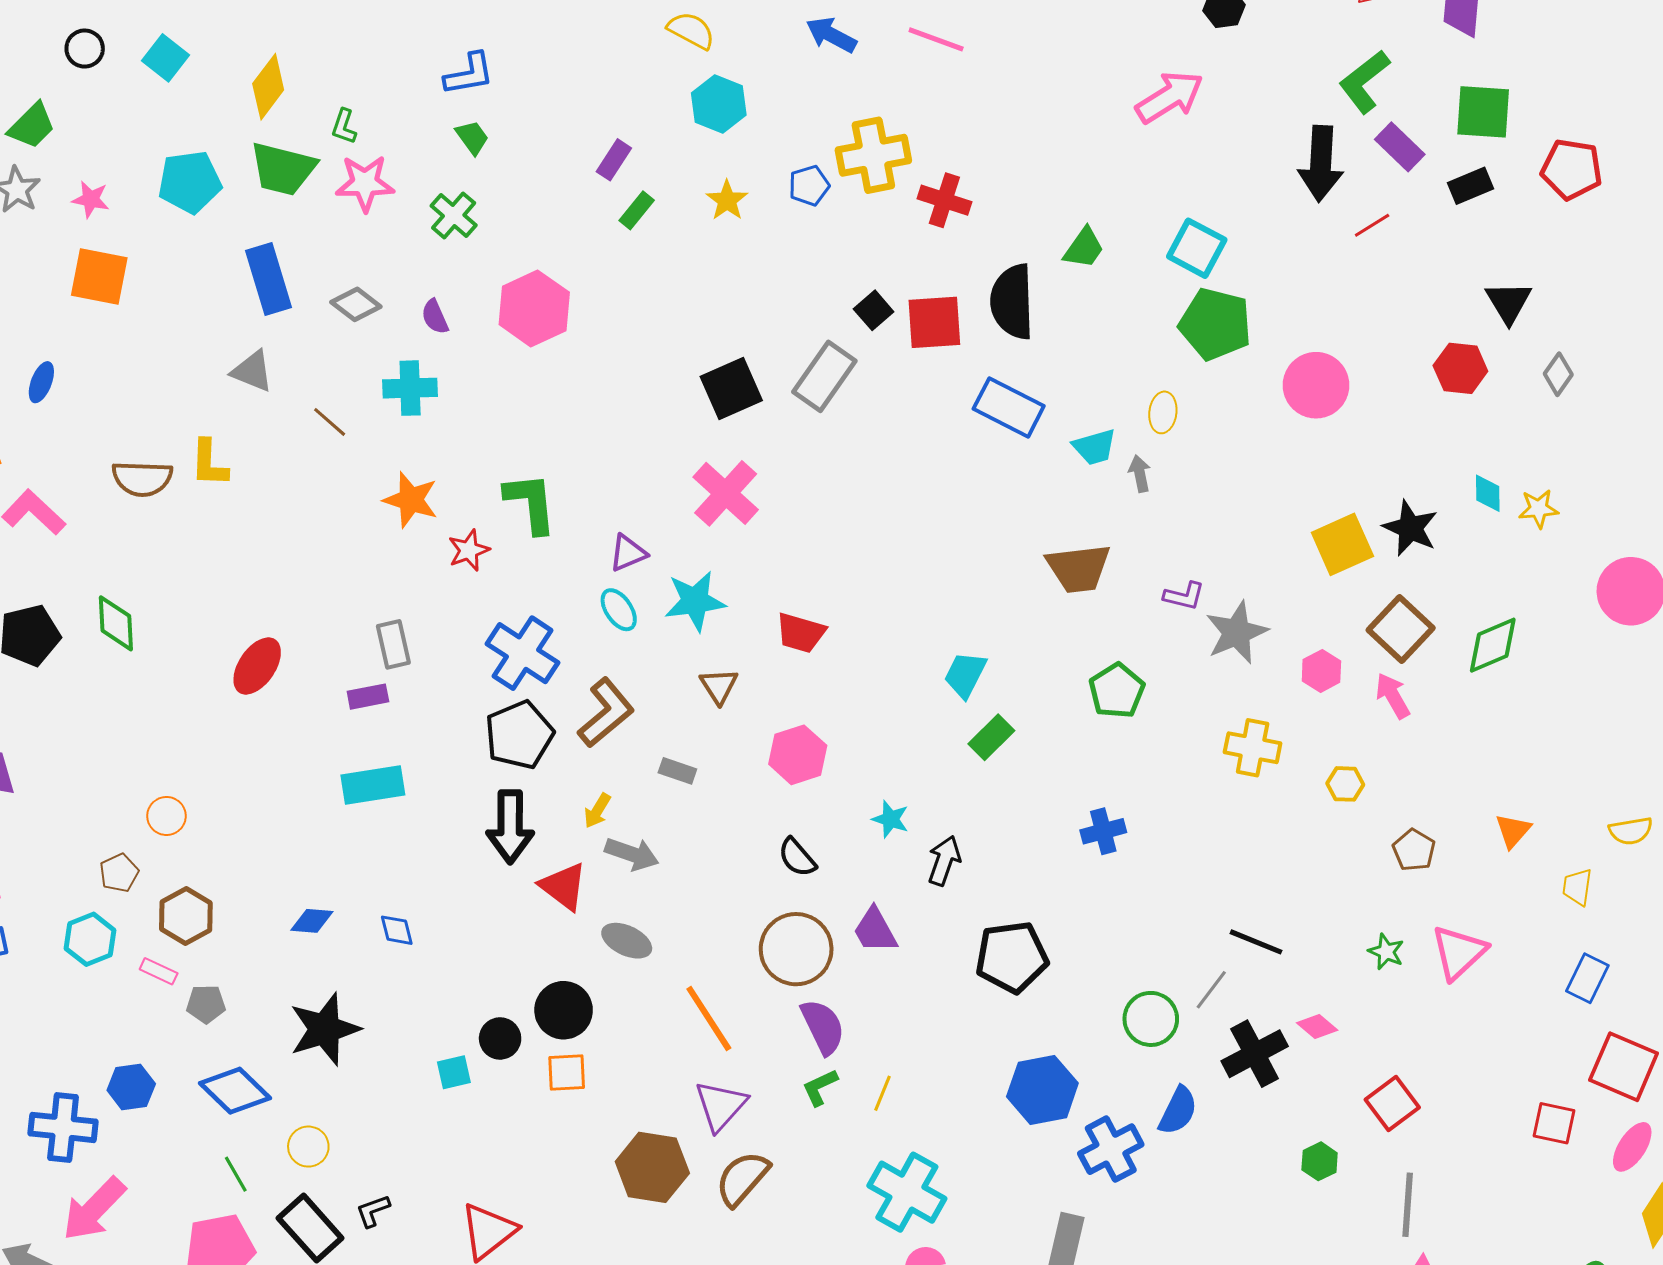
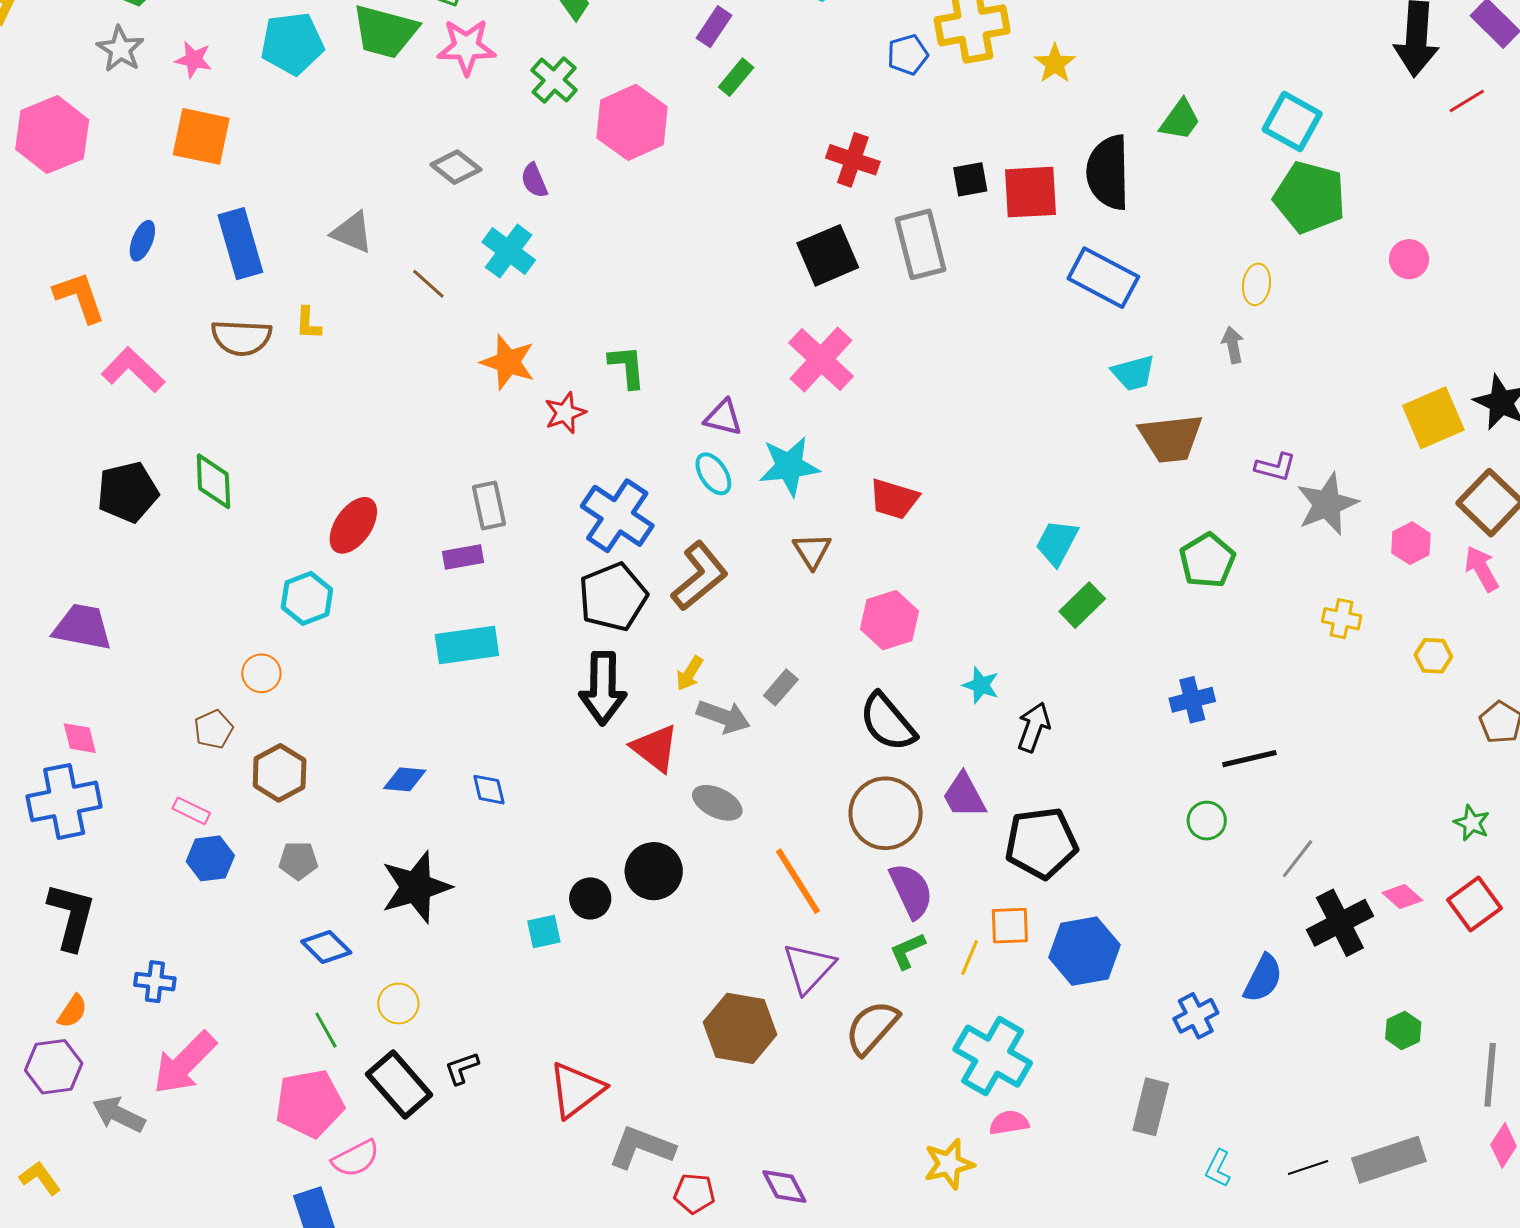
yellow star: (727, 200) -> (1055, 64), moved
red cross: (944, 200) -> (853, 160), moved
blue rectangle: (268, 279) -> (240, 244), moved
pink hexagon: (534, 308) -> (632, 122), moved
black square: (874, 310) -> (970, 179), turned 30
gray rectangle: (824, 376) -> (921, 244), turned -50
pink circle: (1316, 385) -> (1409, 259), size x0.6
cyan cross: (410, 388) -> (509, 251), turned 38
cyan trapezoid: (1095, 447) -> (1133, 373), moved
yellow L-shape: (209, 463) -> (308, 323), size x0.7
green L-shape: (531, 503) -> (627, 367), size x0.7
purple triangle: (628, 553) -> (723, 418), turned 36
yellow cross: (1253, 748) -> (1342, 619), size x0.7
gray rectangle: (677, 771) -> (781, 687), moved, turned -69
black semicircle: (797, 857) -> (888, 722), size x1.5
cyan hexagon: (90, 939) -> (307, 598), moved
black line: (1256, 942) -> (1249, 759), moved, turned -36
black pentagon: (1012, 957) -> (1041, 843), moved
pink rectangle: (159, 971) -> (191, 811), moved
green circle: (1151, 1019) -> (1207, 821), moved, size x0.7
orange square: (567, 1073) -> (1010, 926), moved
blue hexagon: (131, 1087) -> (210, 858), moved
blue hexagon: (1042, 1090) -> (1084, 951), moved
blue diamond: (235, 1091) -> (326, 947), size x0.7
red square: (1392, 1104) -> (1475, 904), moved
blue cross: (63, 1127) -> (155, 982), size x0.6
blue cross: (1111, 1149) -> (1196, 1016), size x0.7
brown semicircle: (742, 1178) -> (872, 1028), moved

